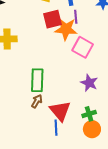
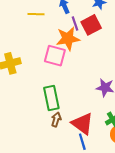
red square: (53, 19) -> (91, 25), moved
pink square: (83, 47) -> (55, 56), moved

